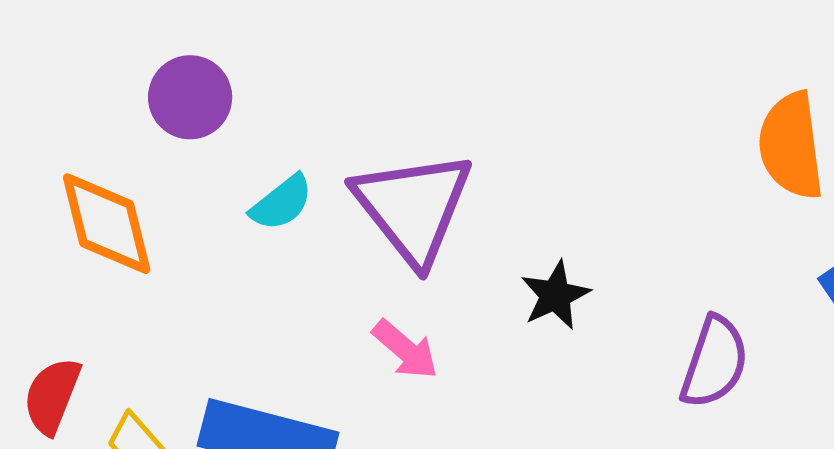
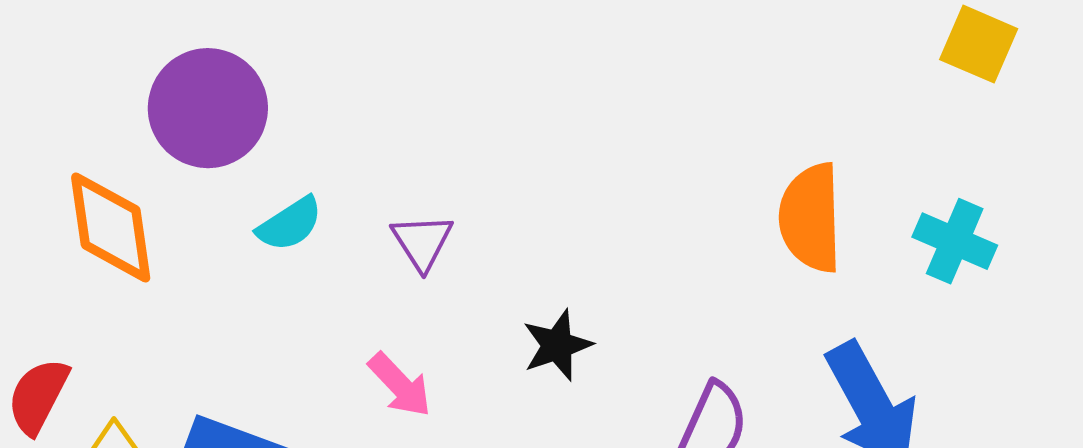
purple circle: (190, 97) -> (208, 108), size x1.4
purple triangle: (413, 207) -> (422, 242), size x0.5

